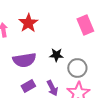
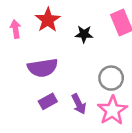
black star: (56, 55) -> (84, 34), moved

